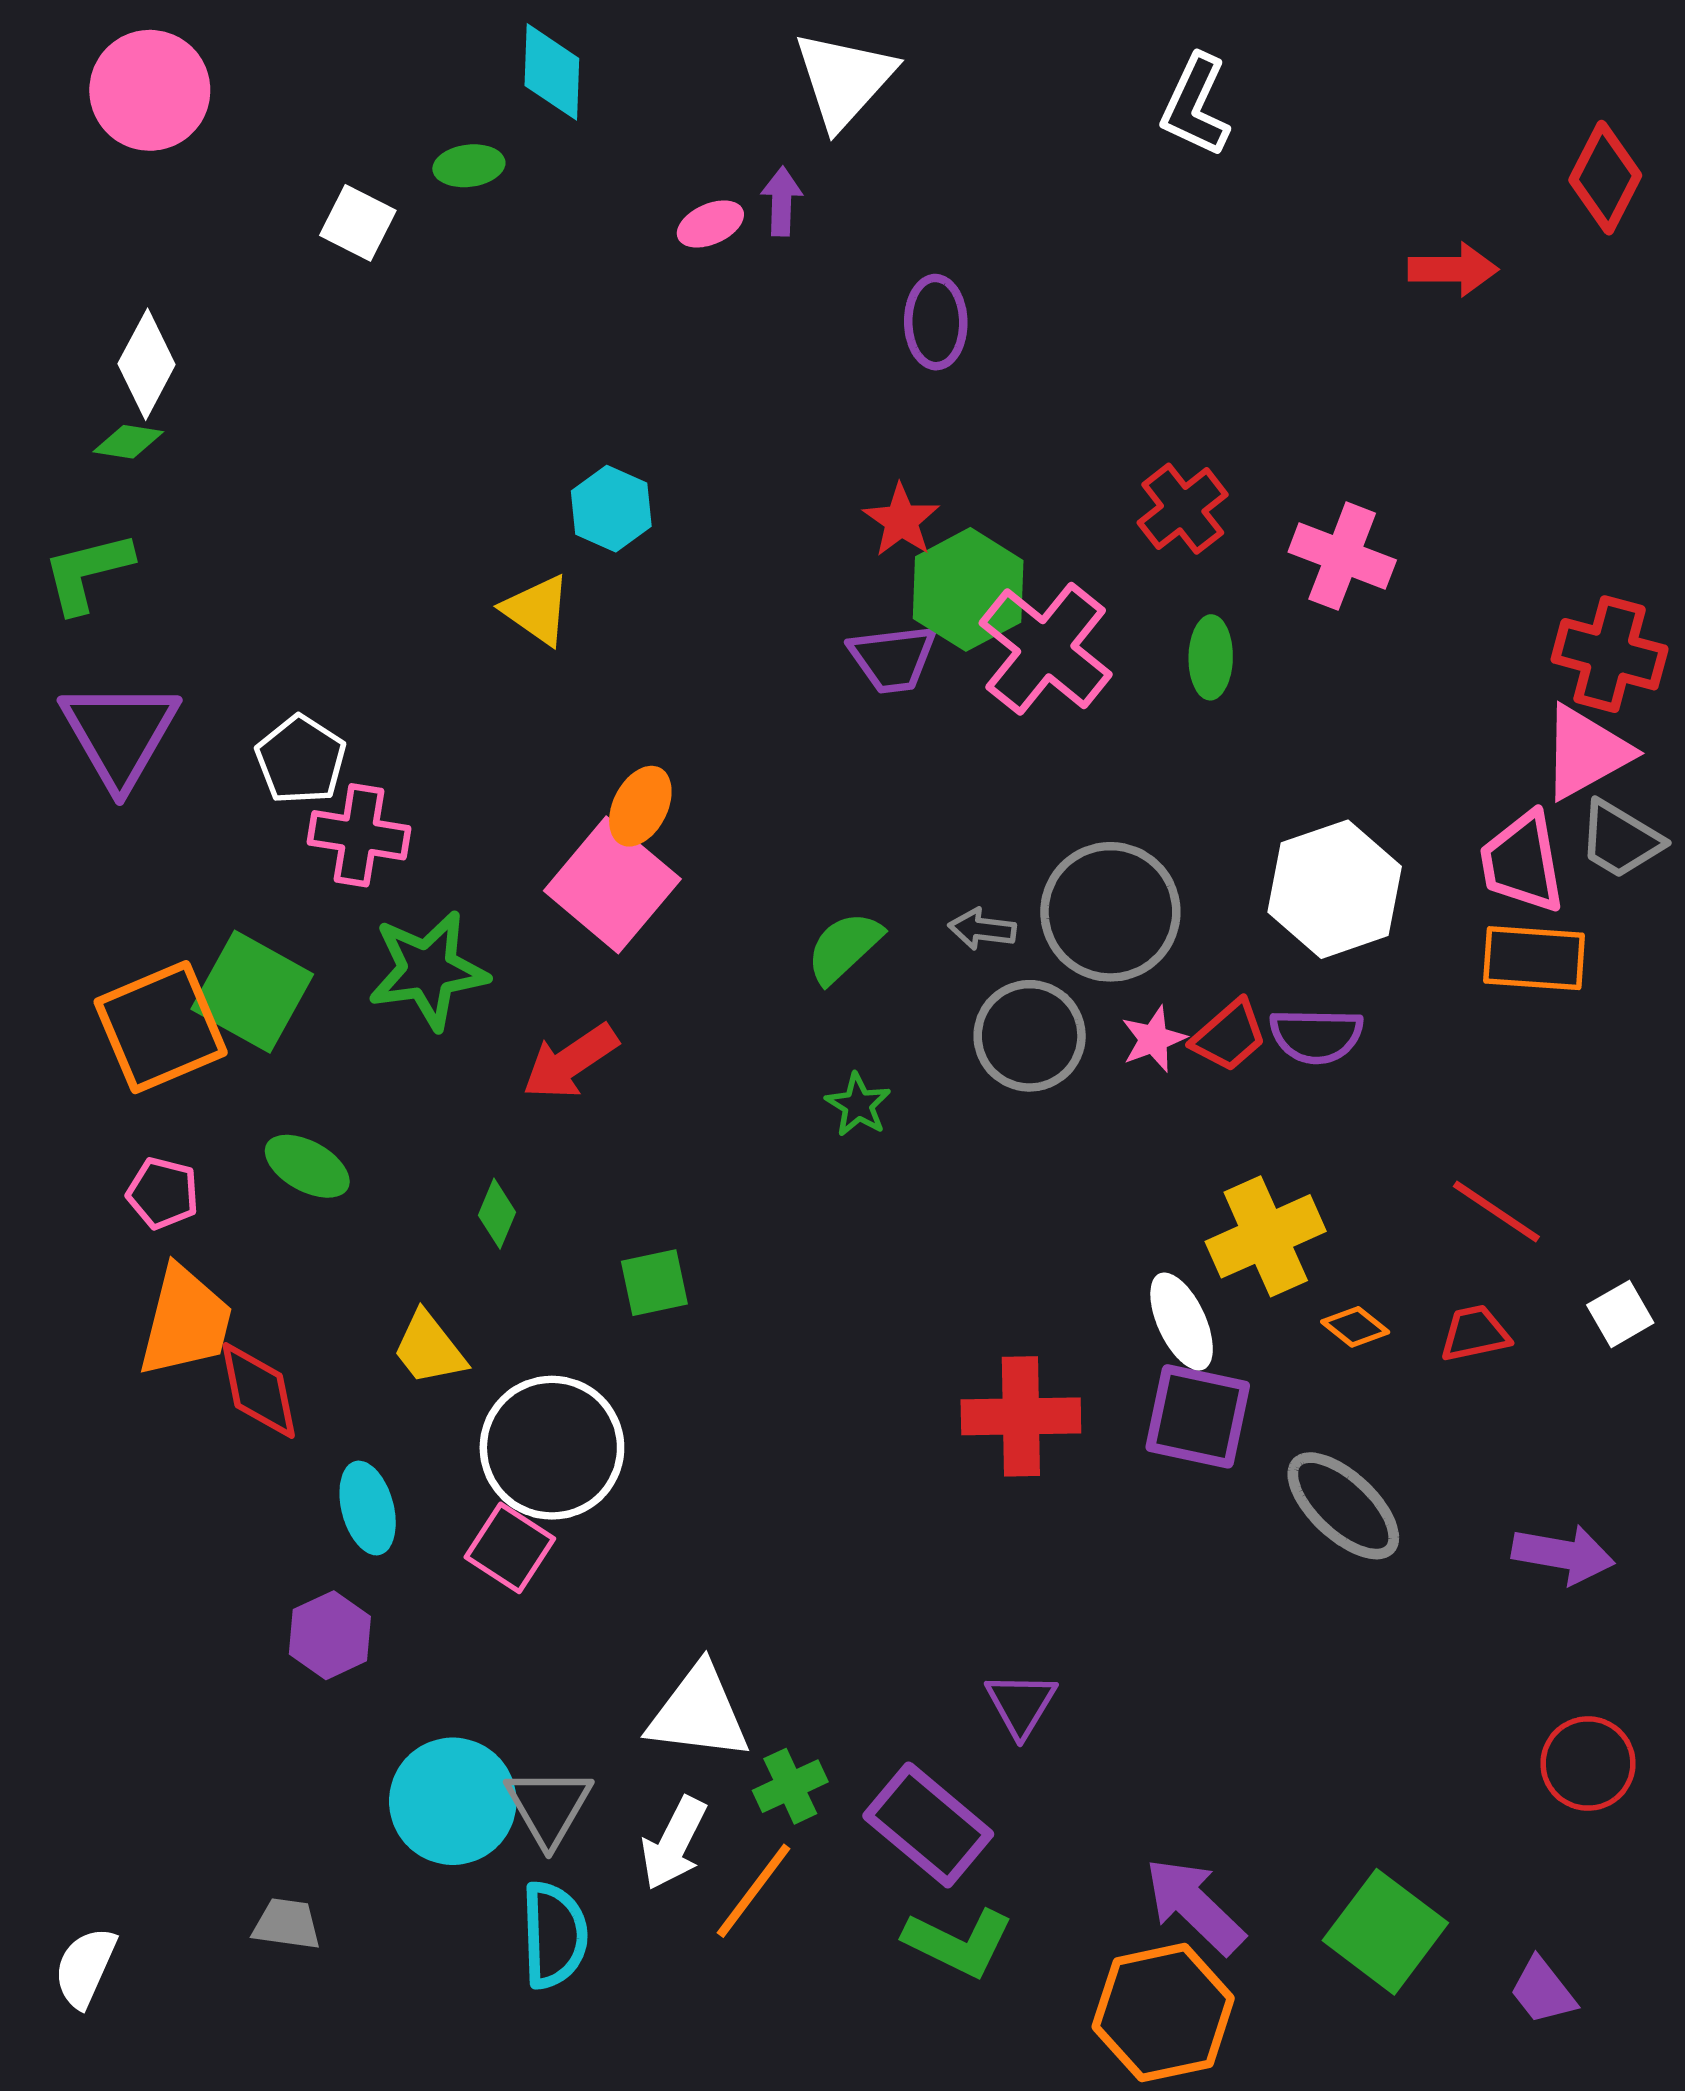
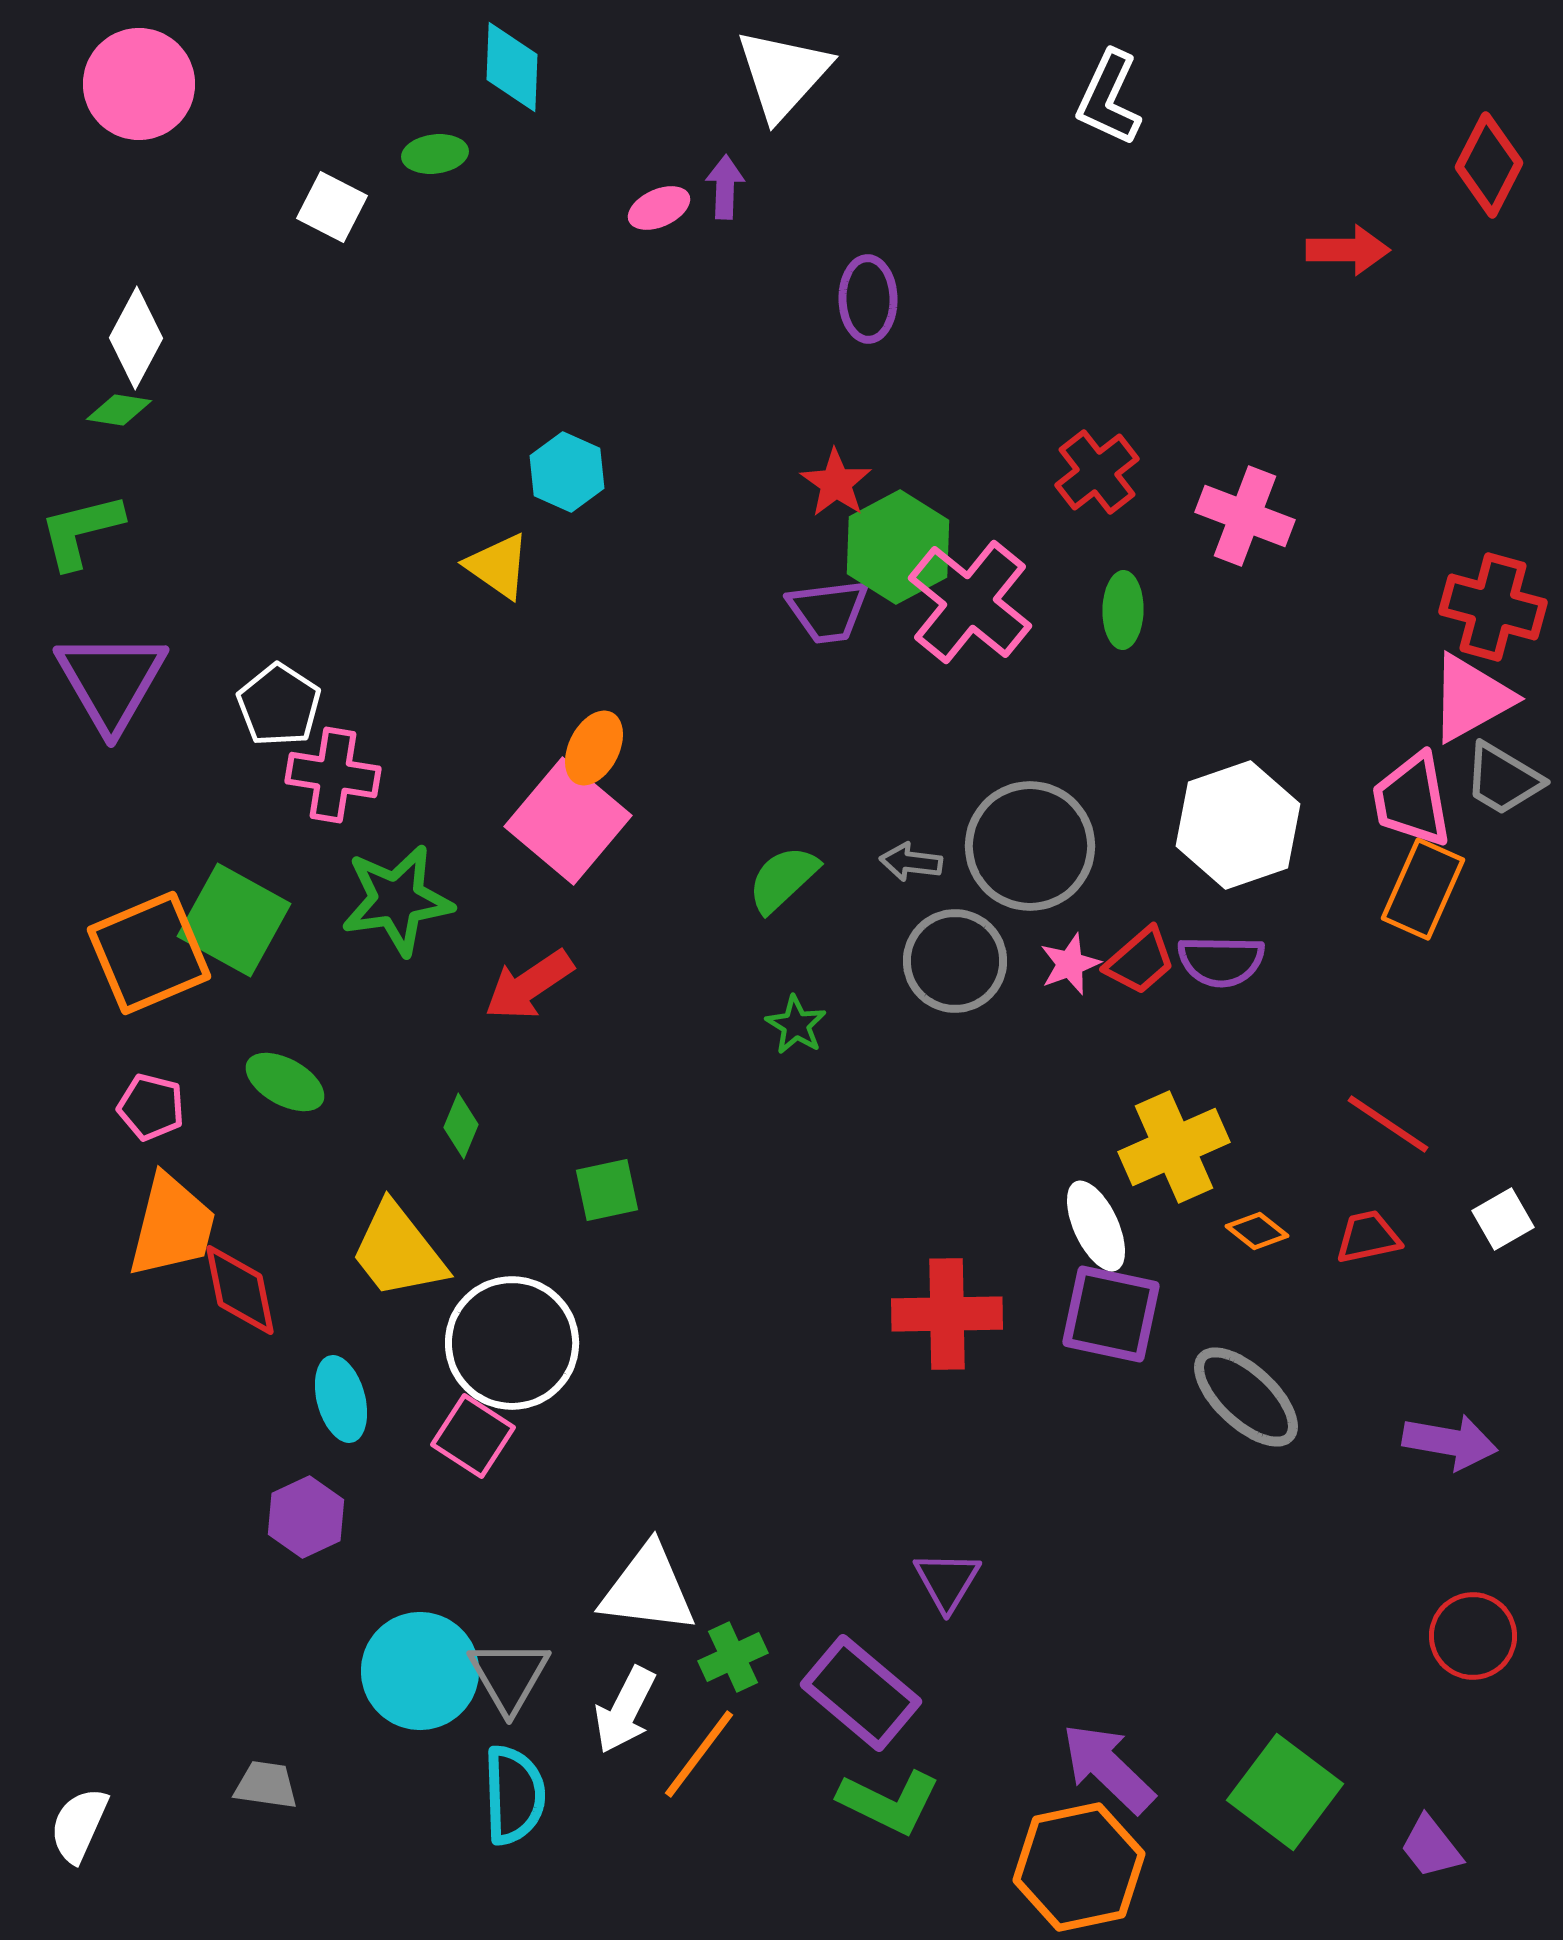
orange rectangle: (1534, 958) -> (1423, 889), turned -70
yellow trapezoid: (429, 1348) -> (398, 1251), size x1.4

